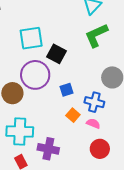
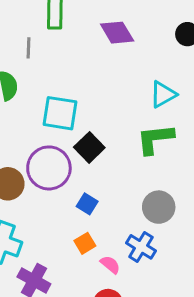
blue square: (66, 90) -> (87, 204), turned 32
blue cross: (94, 102) -> (141, 247), moved

